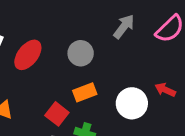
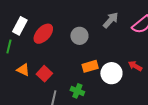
orange rectangle: (85, 92) -> (90, 66), moved
red square: (57, 114) -> (44, 74), moved

